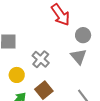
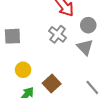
gray cross: (41, 59) -> (58, 34), moved

